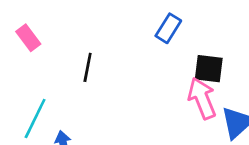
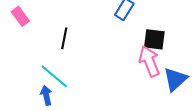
cyan line: (35, 119) -> (54, 76), moved, turned -76

